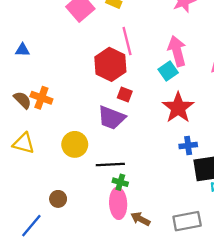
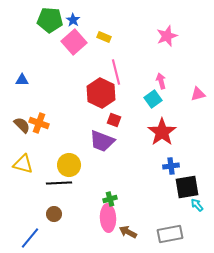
pink arrow: (177, 51) -> (161, 81), size x0.6
black line: (110, 164) -> (59, 183), moved
green cross: (120, 182) -> (110, 199), turned -32

